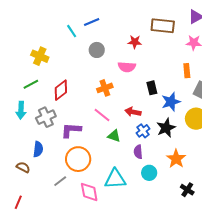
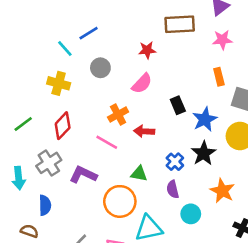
yellow cross: (40, 56) -> (59, 83), moved
pink semicircle: (127, 67) -> (142, 83), turned -42
cyan arrow: (21, 110) -> (19, 178), moved
red arrow: (133, 112) -> (144, 131), moved
pink line: (102, 115) -> (107, 142), moved
purple L-shape: (71, 130) -> (83, 175), turned 30
orange circle: (78, 159) -> (120, 201), moved

